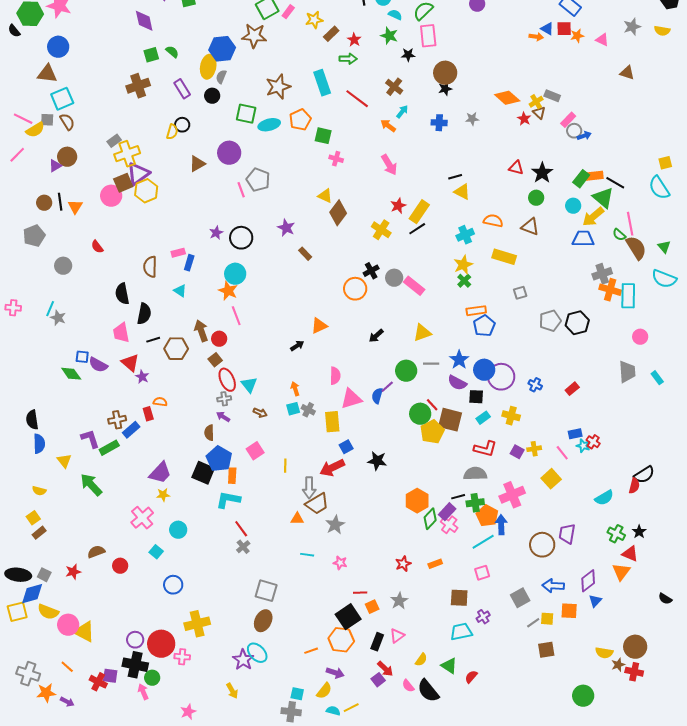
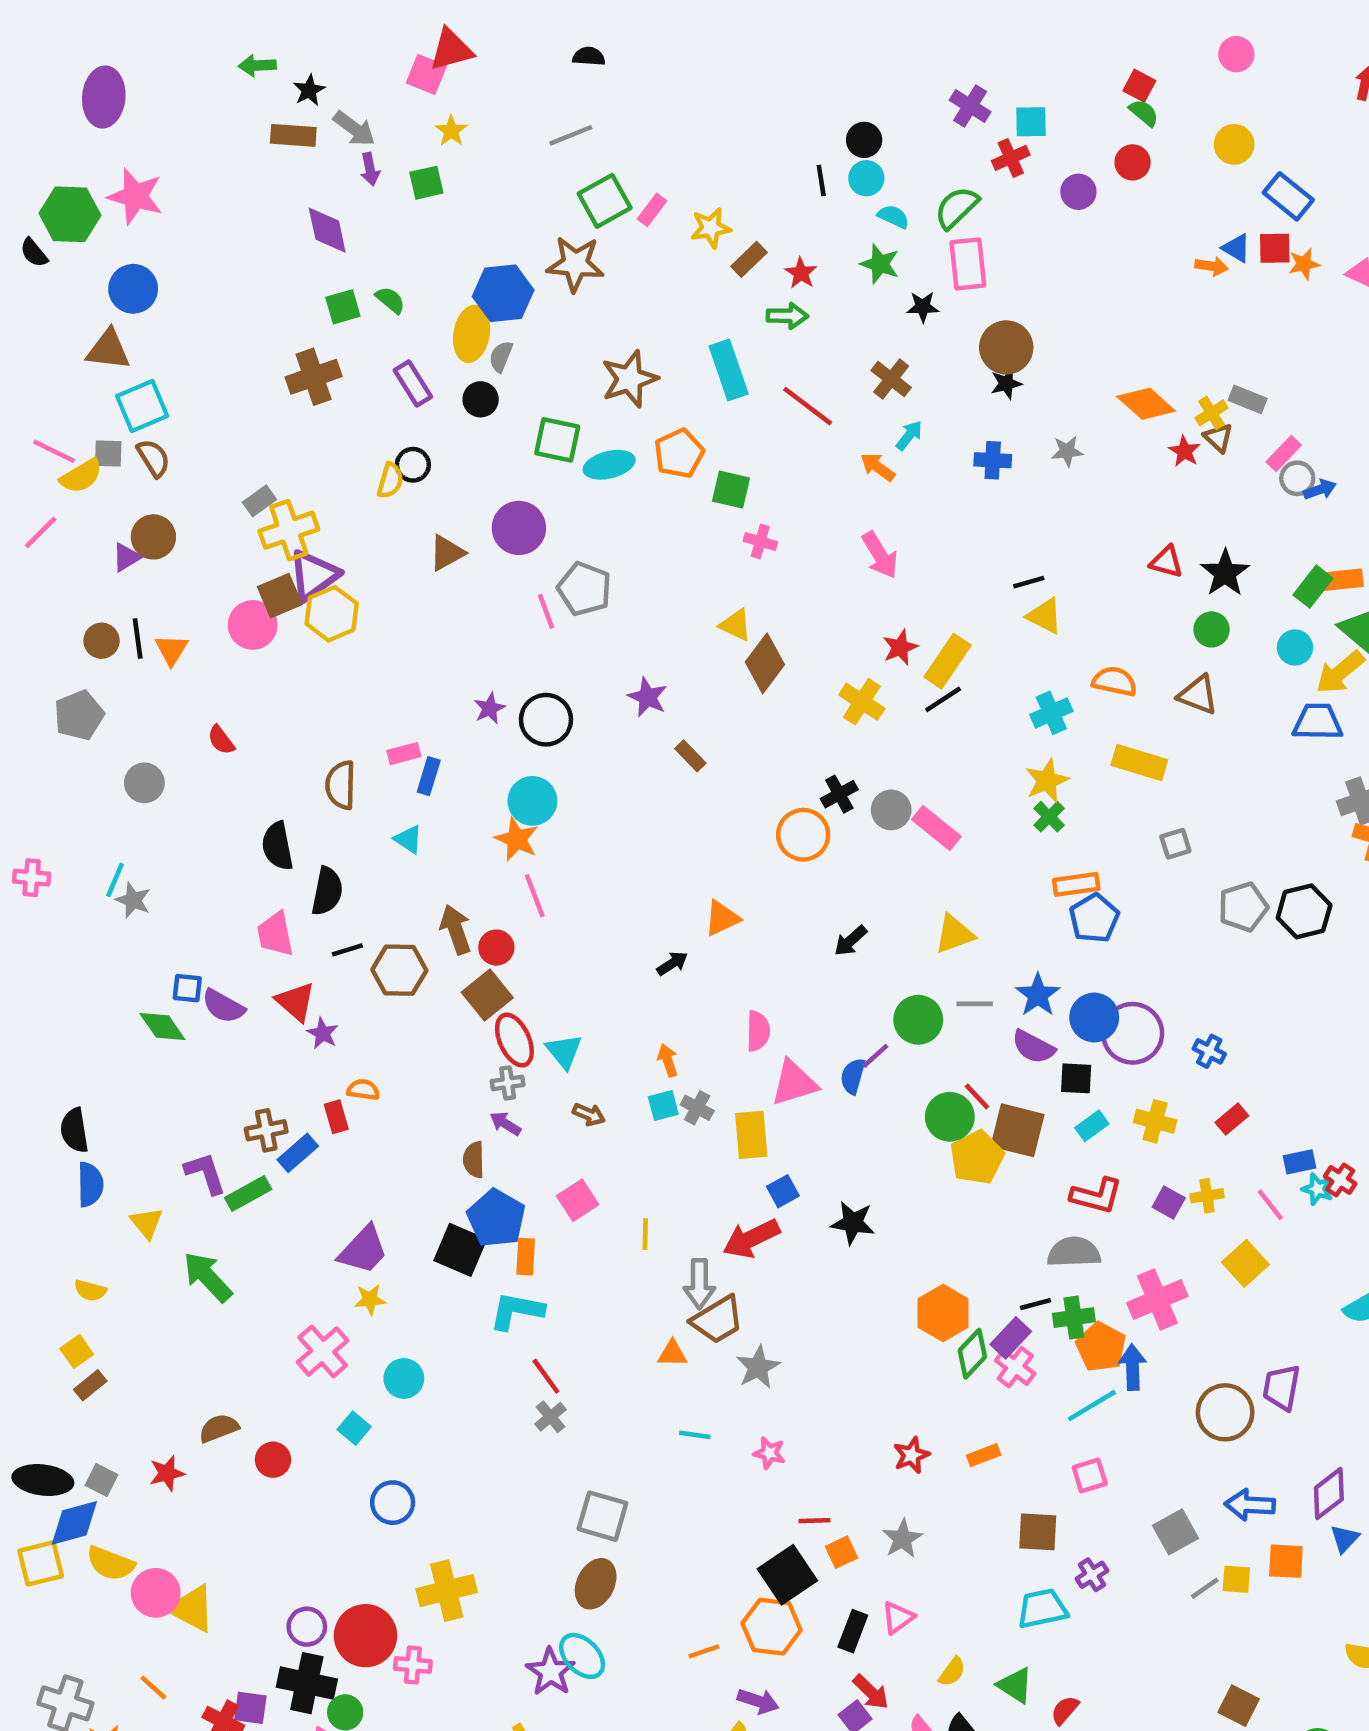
brown square: (215, 360) -> (487, 995), size x1.5
red rectangle: (572, 389) -> (1232, 1119), moved
brown square: (546, 650) -> (1239, 1706), moved, turned 36

